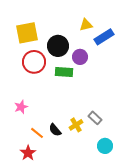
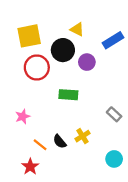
yellow triangle: (86, 25) -> (77, 29), moved, turned 40
green rectangle: (64, 72) -> (68, 95), moved
gray rectangle: (95, 118) -> (114, 114), moved

